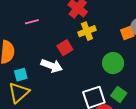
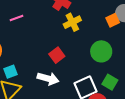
red square: (65, 48) -> (57, 55), moved
white arrow: (52, 66) -> (48, 79), moved

